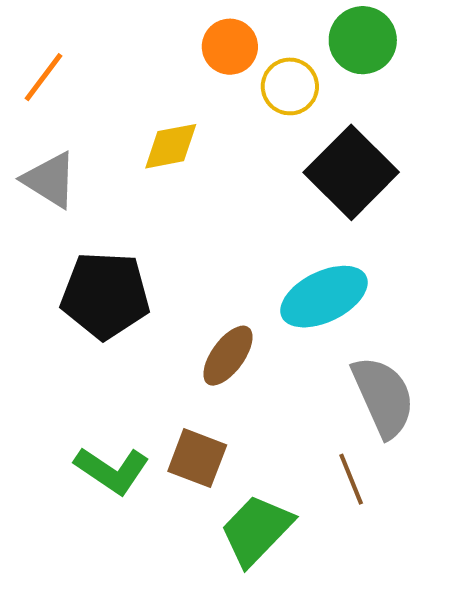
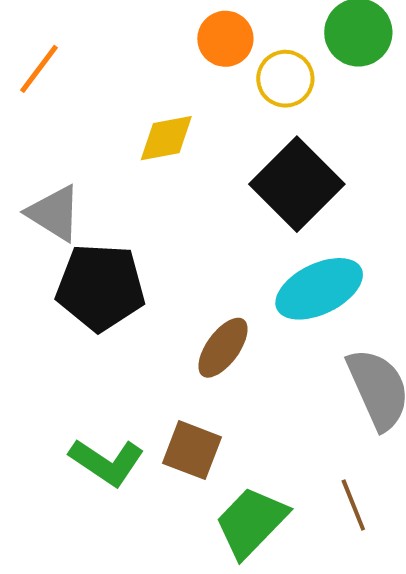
black square: (351, 172) -> (297, 184), moved
gray triangle: (50, 180) -> (54, 213), moved
brown line: (351, 479) -> (353, 505), moved

